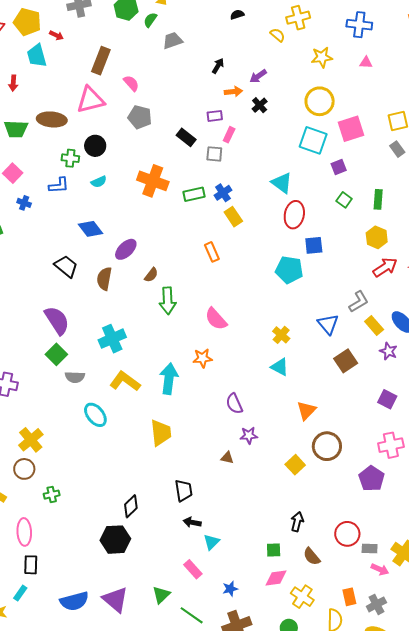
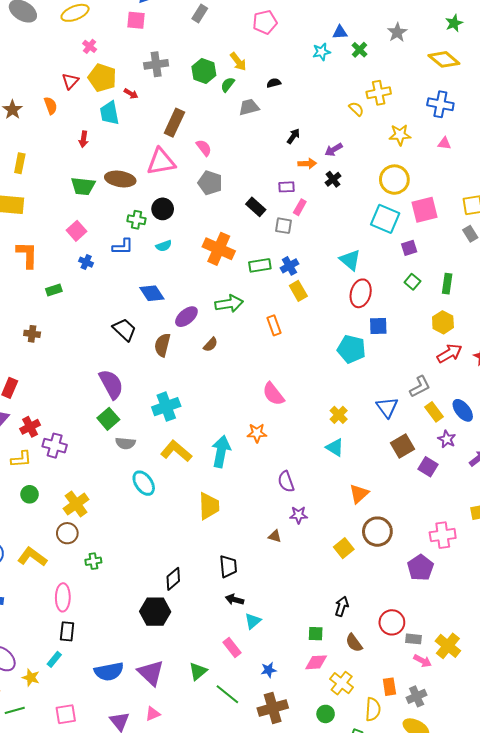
black semicircle: (237, 15) -> (274, 83), moved
green arrow: (168, 301) -> (229, 304), moved, turned -100
purple square: (387, 399) -> (428, 467), moved

